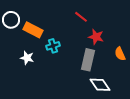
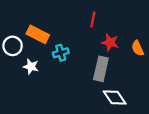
red line: (81, 17) -> (93, 19), turned 64
white circle: (11, 20) -> (13, 46), moved
orange semicircle: (120, 54) -> (138, 48), moved

